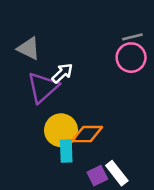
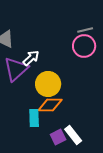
yellow circle: (61, 130) -> (48, 84), moved

